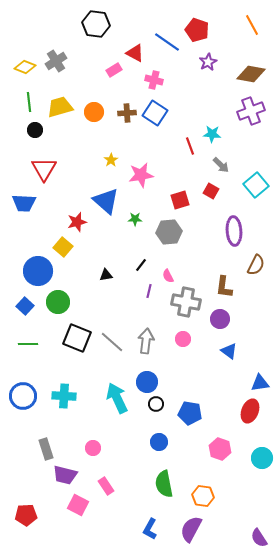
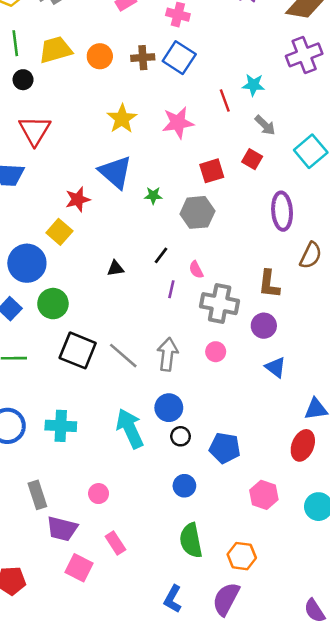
yellow star: (111, 160) -> (122, 119), size x1.6
pink star: (141, 175) -> (178, 123), moved

